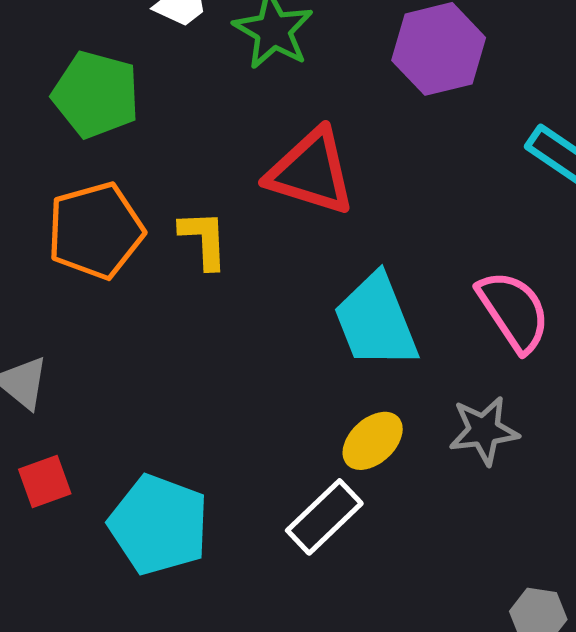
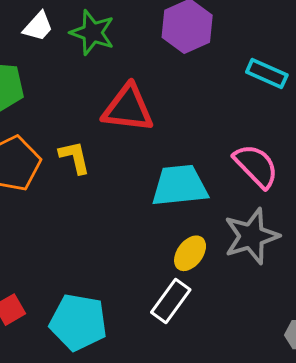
cyan trapezoid: (376, 321) -> (180, 186), turned 116
gray star: (484, 431) -> (251, 236), size x1.4

